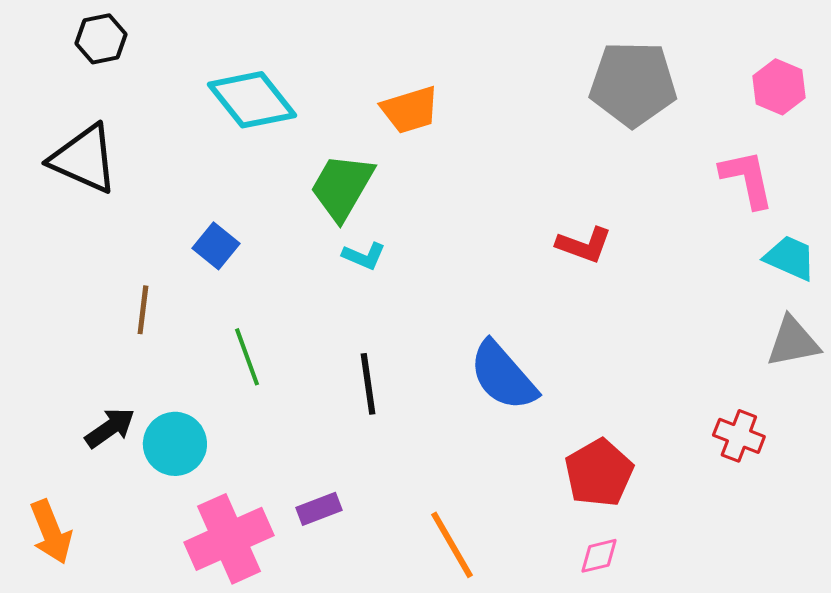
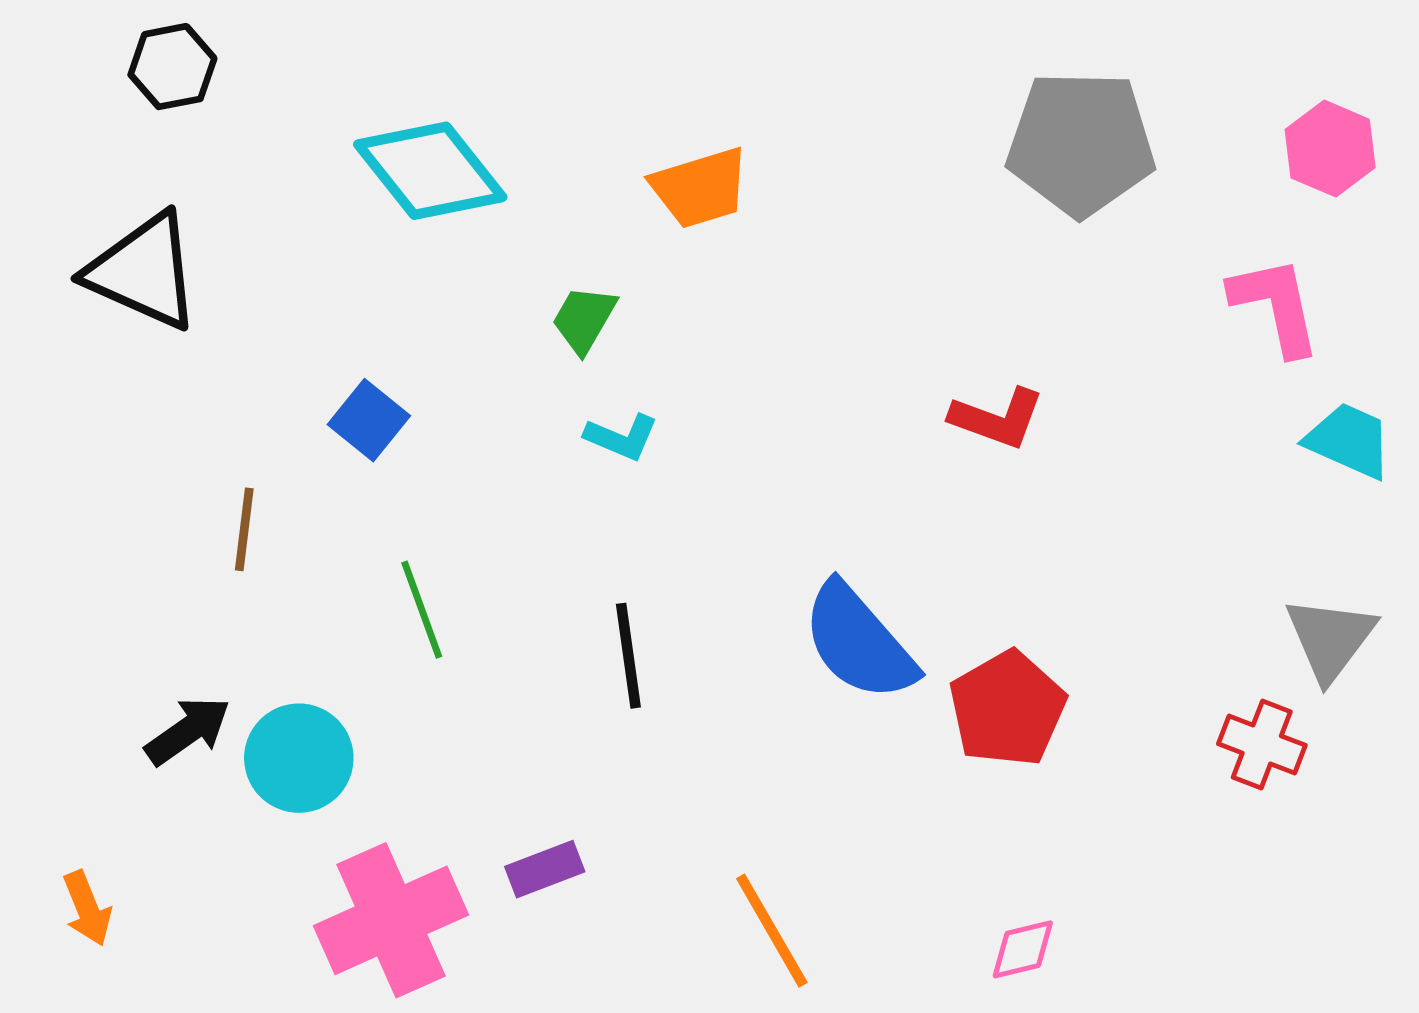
green trapezoid: (342, 187) -> (584, 319), size x0.6
gray triangle: (793, 342) -> (1330, 639), moved, turned -42
red pentagon: (599, 473) -> (1007, 709), moved
orange arrow: (51, 532) -> (87, 908), size x0.7

